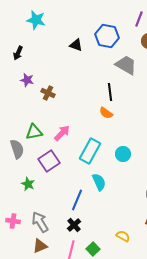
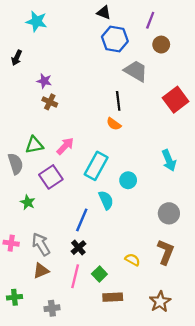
black triangle: (76, 45) -> (104, 13), moved
purple star: (27, 80) -> (44, 81), moved
cyan circle: (123, 154) -> (128, 180), moved

